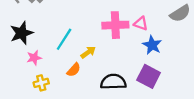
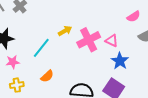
pink cross: (115, 25) -> (89, 40), turned -30
yellow arrow: (88, 52) -> (65, 31), moved

